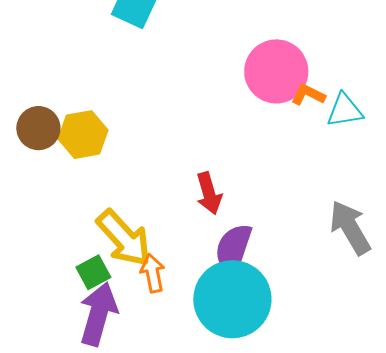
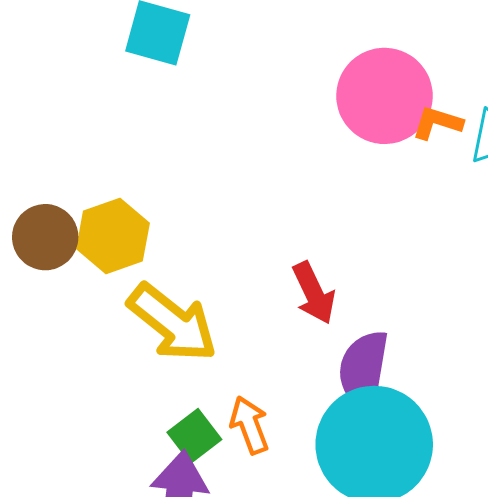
yellow arrow: (124, 238) -> (172, 323), moved
green square: (93, 272) -> (194, 436), moved

